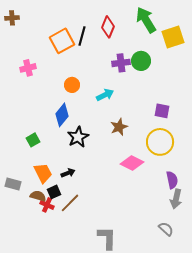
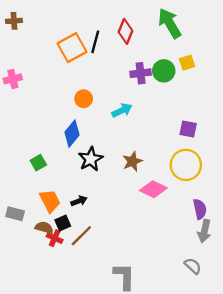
yellow square: (173, 37) -> (187, 63), moved, size x0.6
pink cross: (28, 68) -> (13, 79), moved
brown star: (119, 127) -> (132, 161), moved

